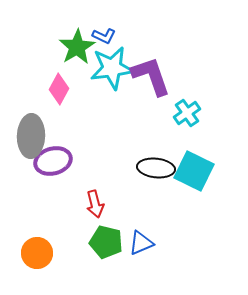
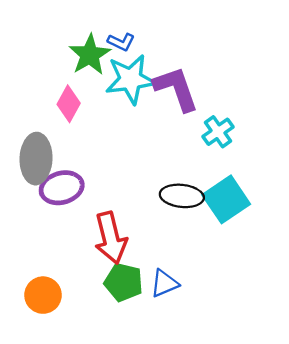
cyan square: (194, 171) -> (226, 199), turned 30
red arrow: (95, 204) -> (111, 238), size x1.6

